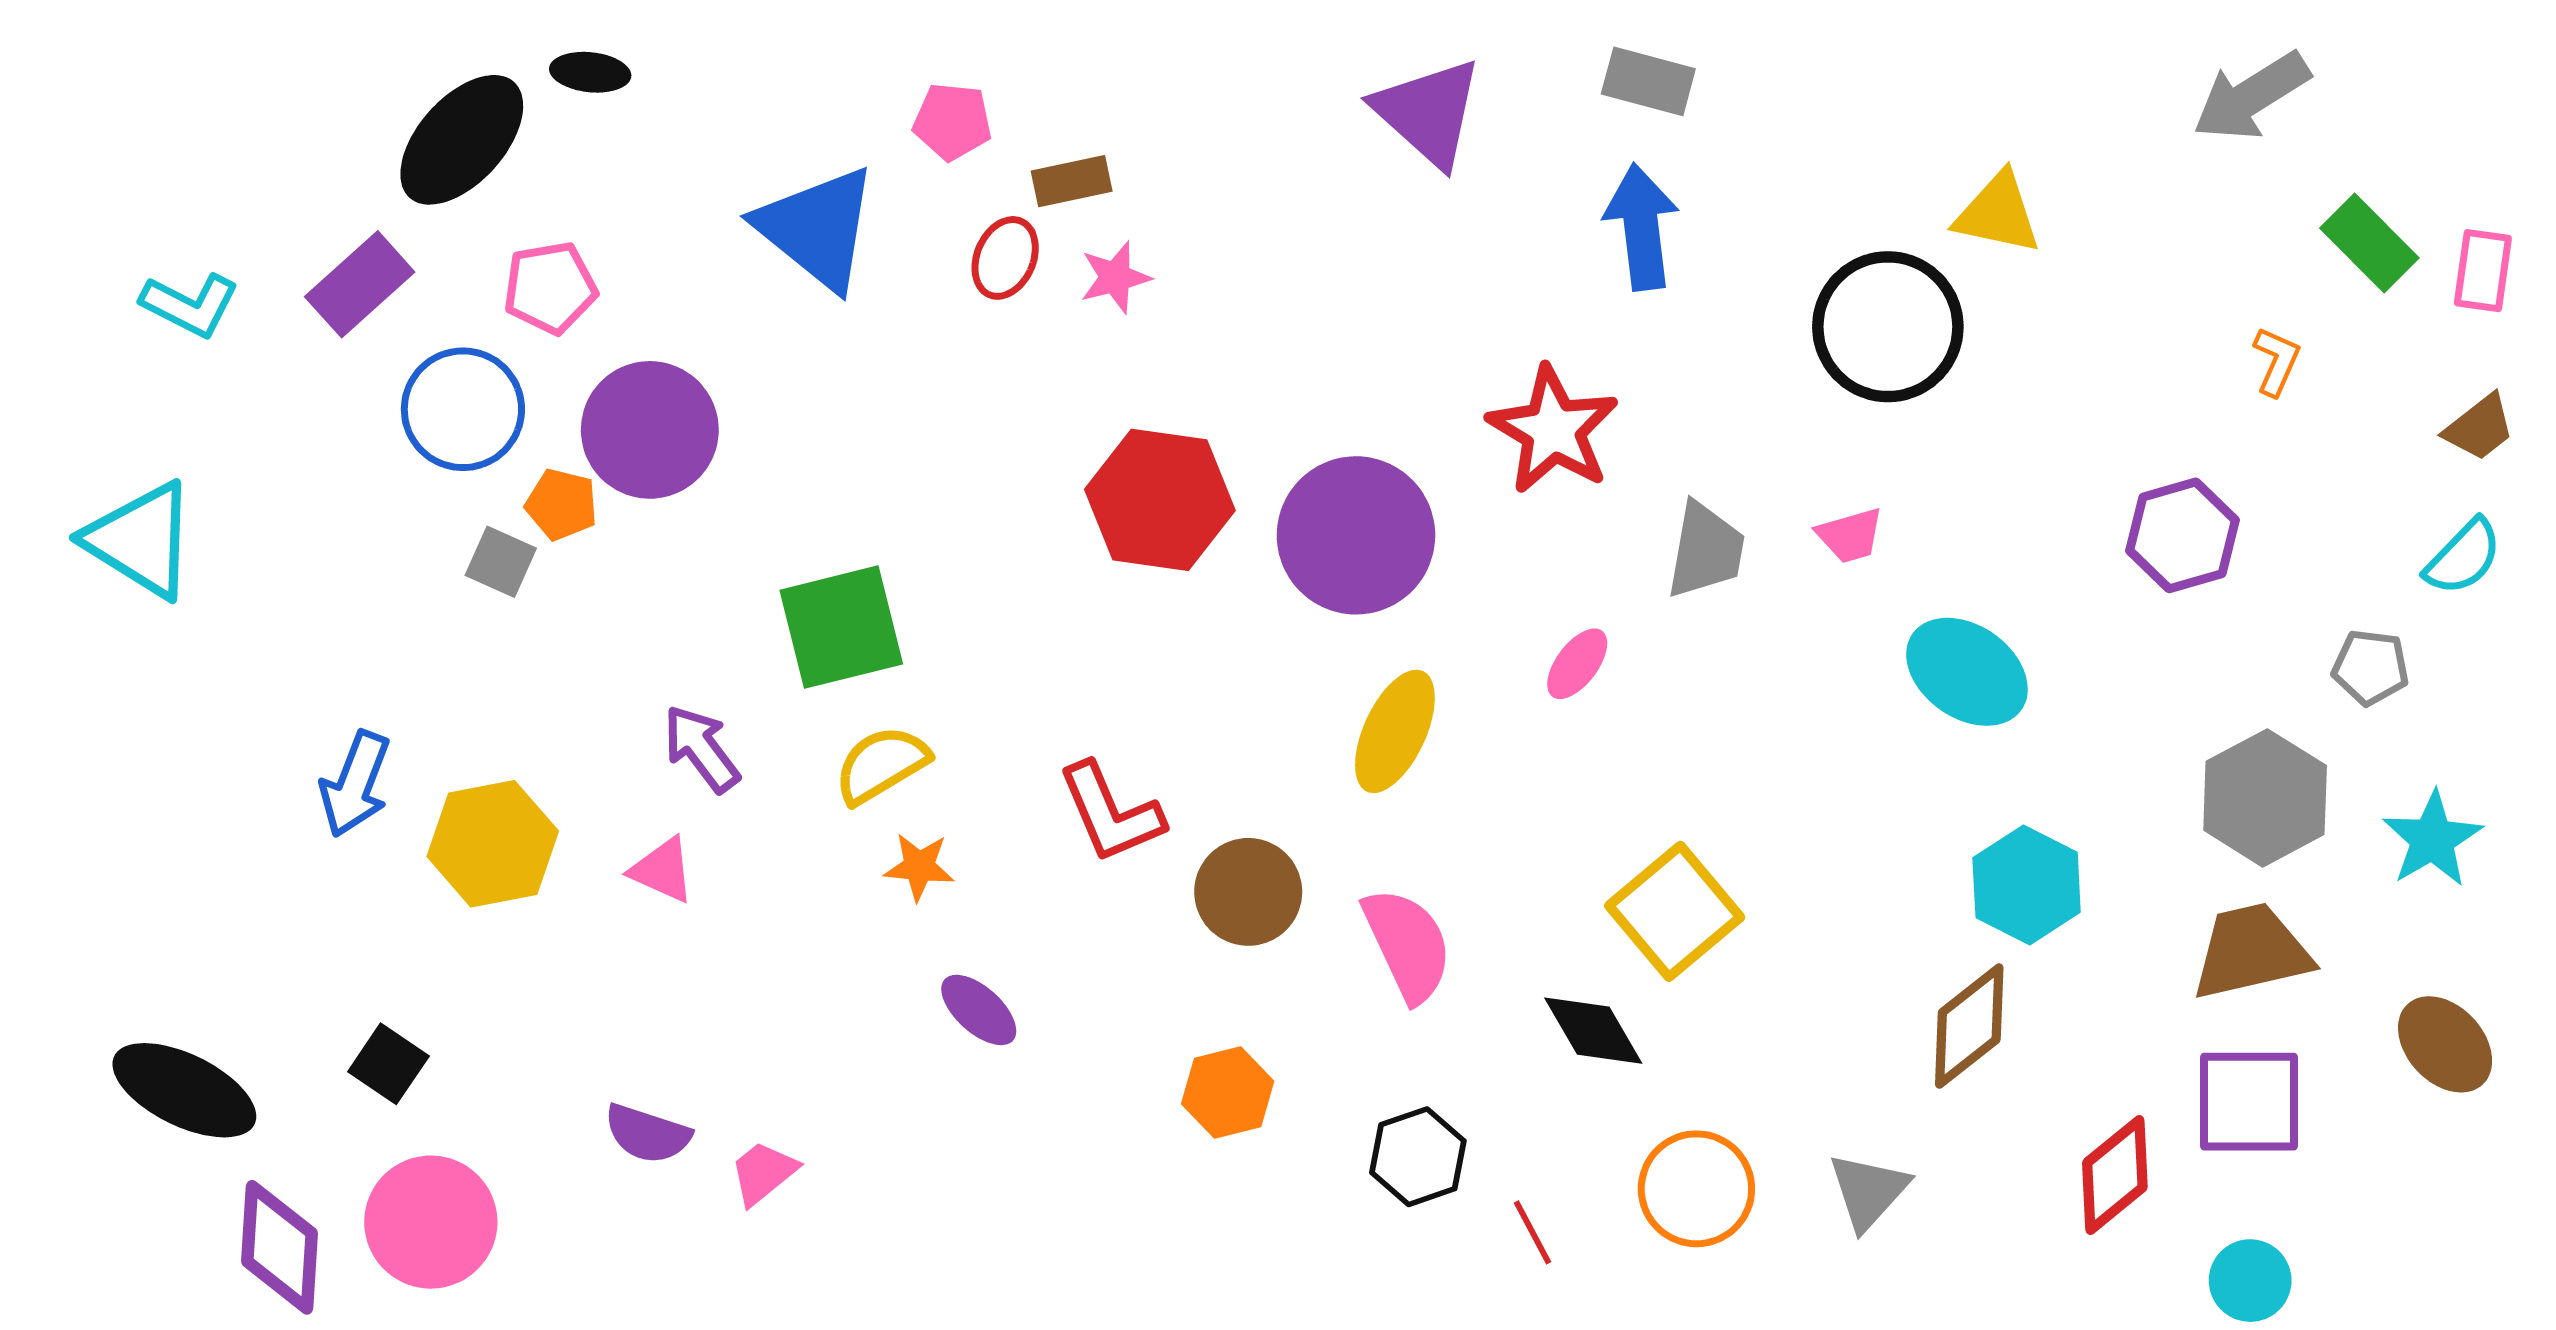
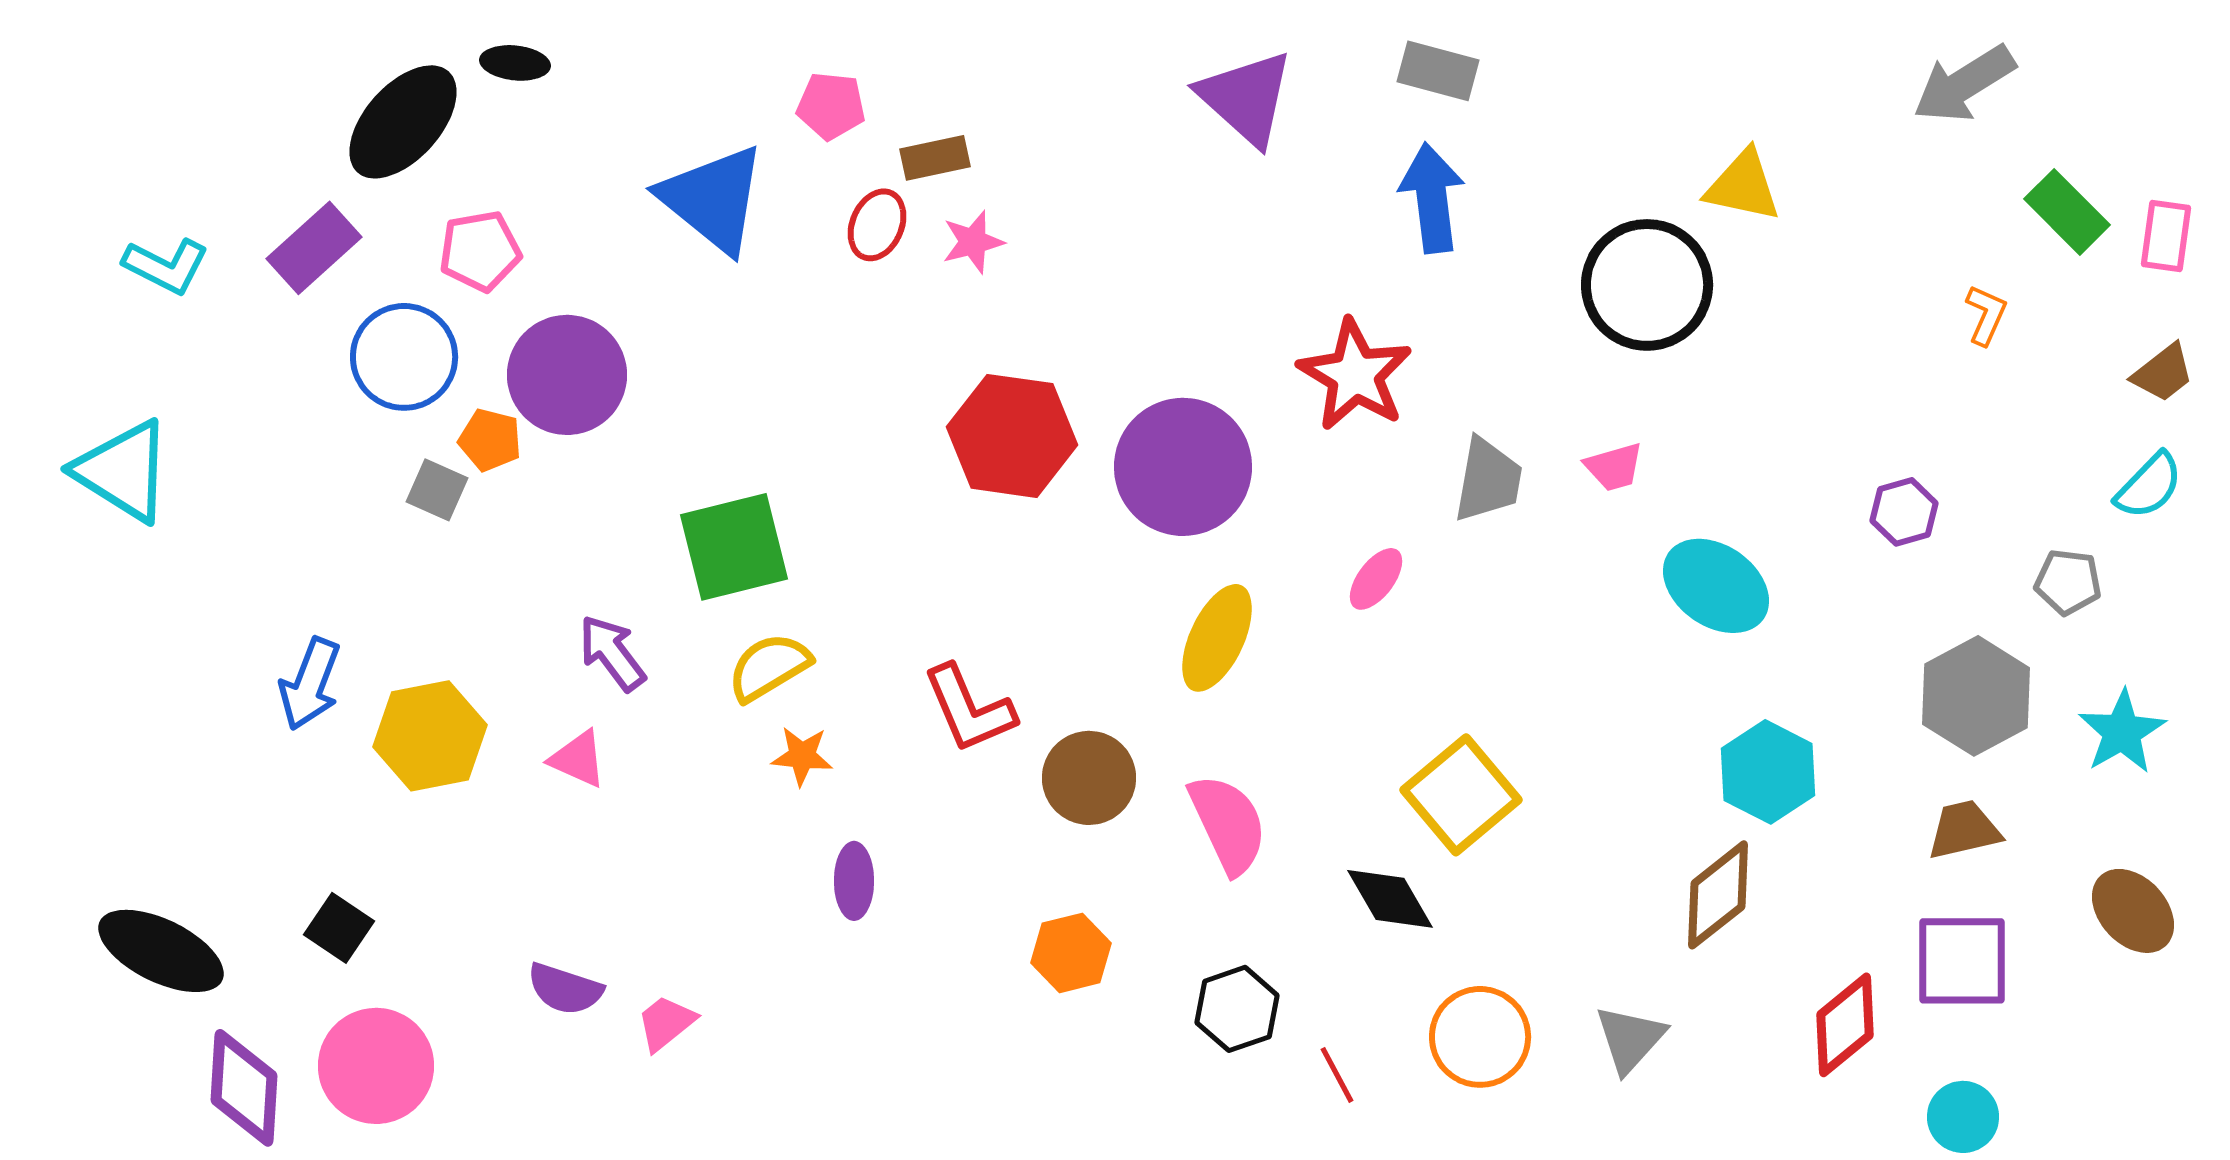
purple hexagon: (2183, 535) -> (1904, 512), moved, size x0.7
brown trapezoid: (2251, 952) -> (1964, 830), size x0.7
purple ellipse: (979, 1010) -> (854, 881), turned 48

